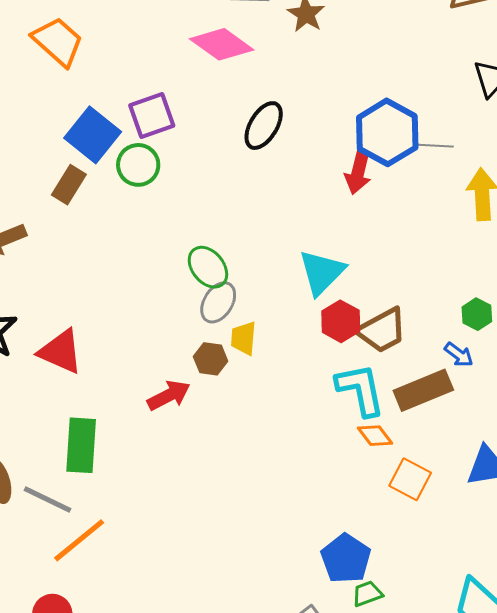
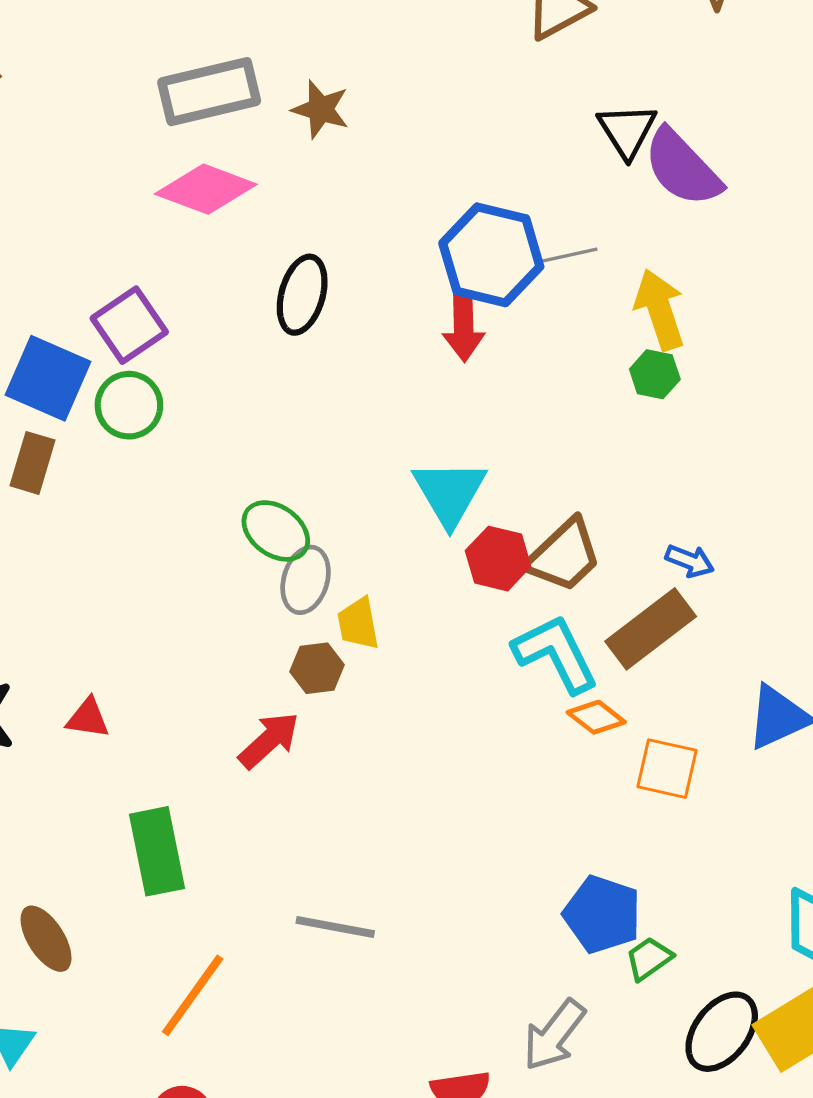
green hexagon: (477, 314) -> (655, 374), moved
red triangle: (61, 352) -> (88, 718), size x0.6
gray line: (48, 499) -> (335, 927), moved

